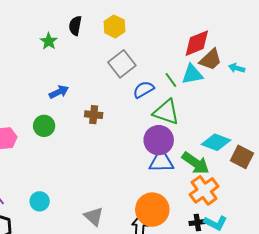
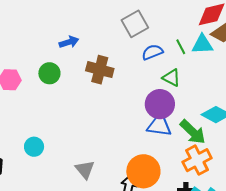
green triangle: (166, 112) -> (171, 78), size x0.7
brown cross: (94, 115) -> (100, 70), size x1.5

